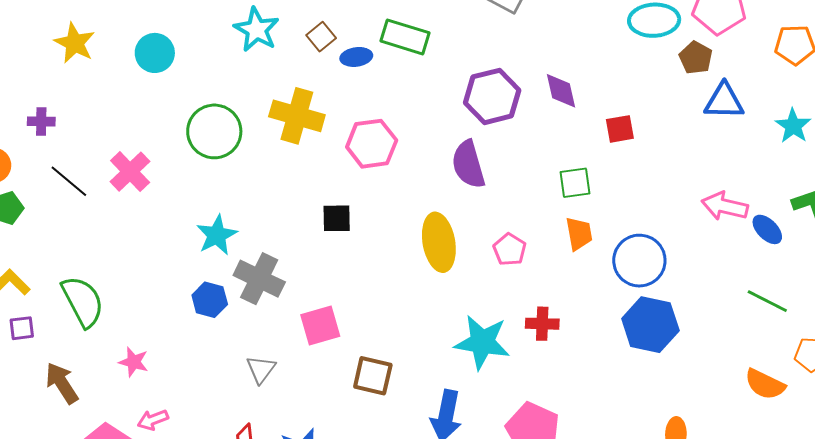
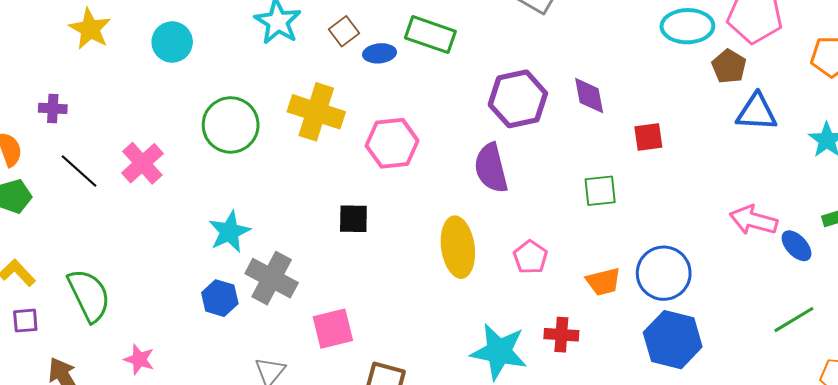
orange trapezoid: (579, 234) -> (603, 282), moved, turned 84
green line: (767, 301) -> (794, 320), turned -60

